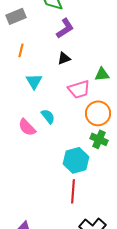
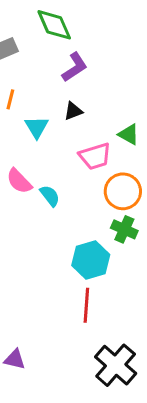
green triangle: (102, 74) -> (129, 134), turned 35
cyan triangle: (34, 81) -> (37, 127), moved
pink semicircle: (27, 127) -> (19, 181), moved

